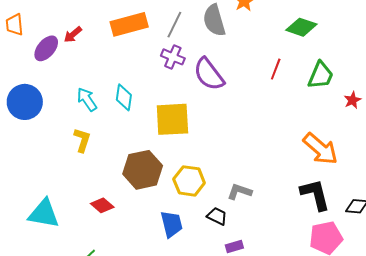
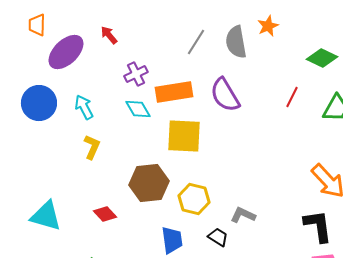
orange rectangle: (129, 24) -> (174, 92), moved
red arrow: (73, 34) -> (109, 35), moved, turned 84
purple ellipse: (46, 48) -> (66, 52), size x1.4
purple cross: (173, 57) -> (136, 74), moved, turned 35
cyan diamond: (124, 97) -> (138, 109), turned -44
cyan arrow: (87, 99) -> (84, 107), moved

